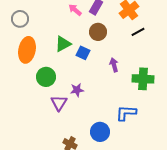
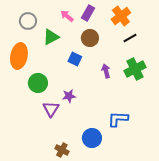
gray circle: (20, 19) -> (28, 21), moved
green triangle: (63, 44) -> (51, 37), moved
green cross: (143, 79) -> (135, 69), moved, turned -30

